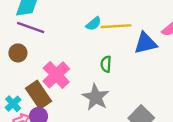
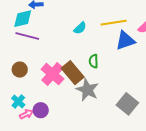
yellow line: (116, 26) -> (114, 23), moved
brown circle: (18, 53) -> (20, 70), moved
brown rectangle: (39, 95) -> (73, 73), moved

